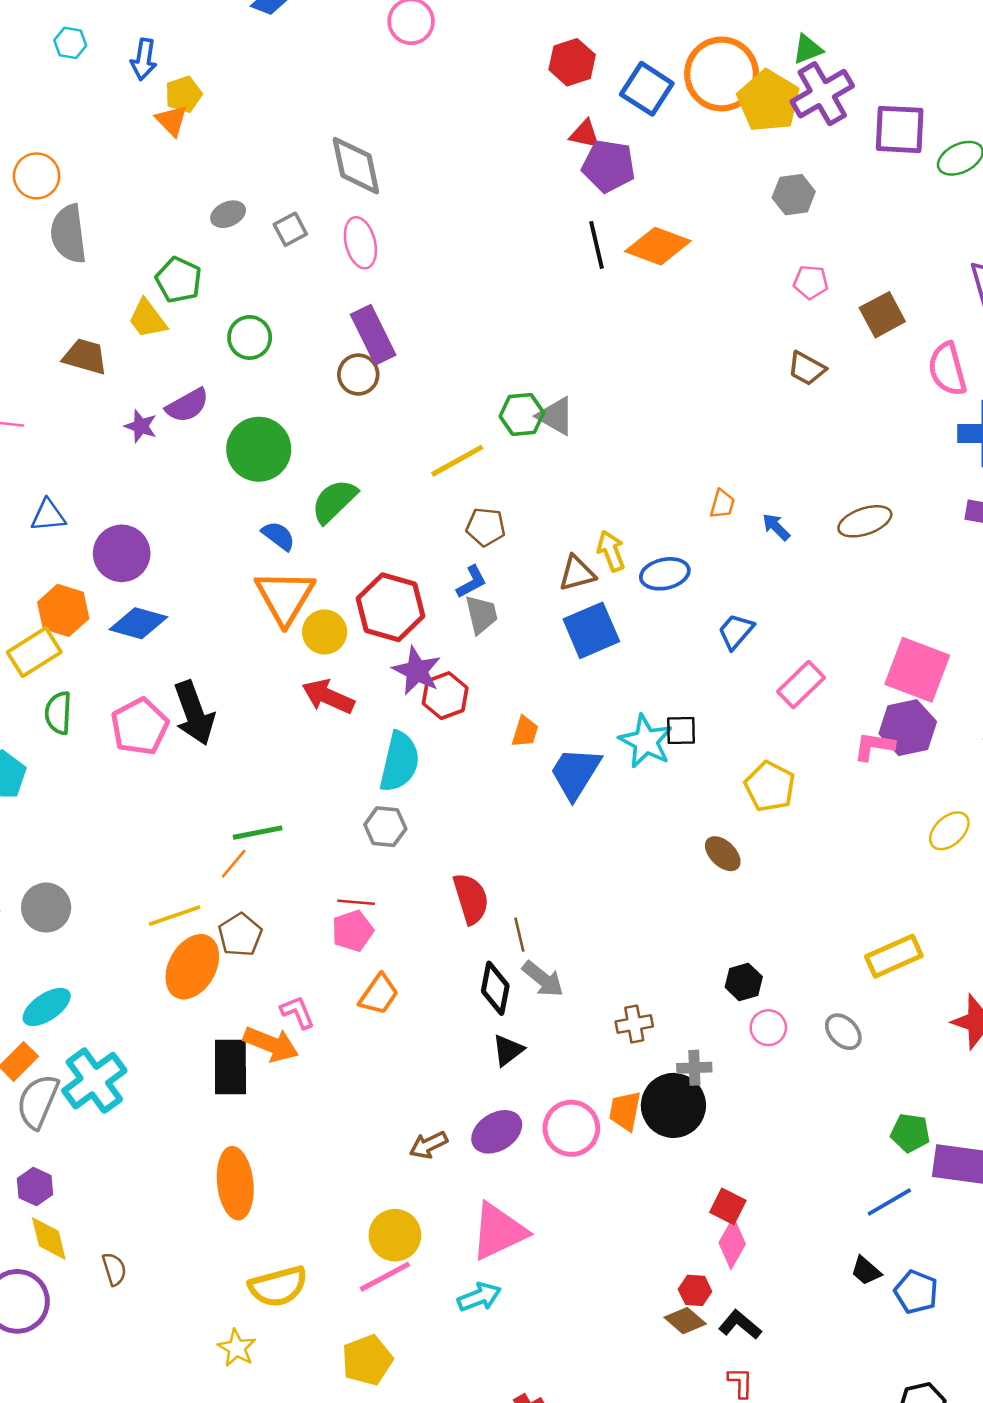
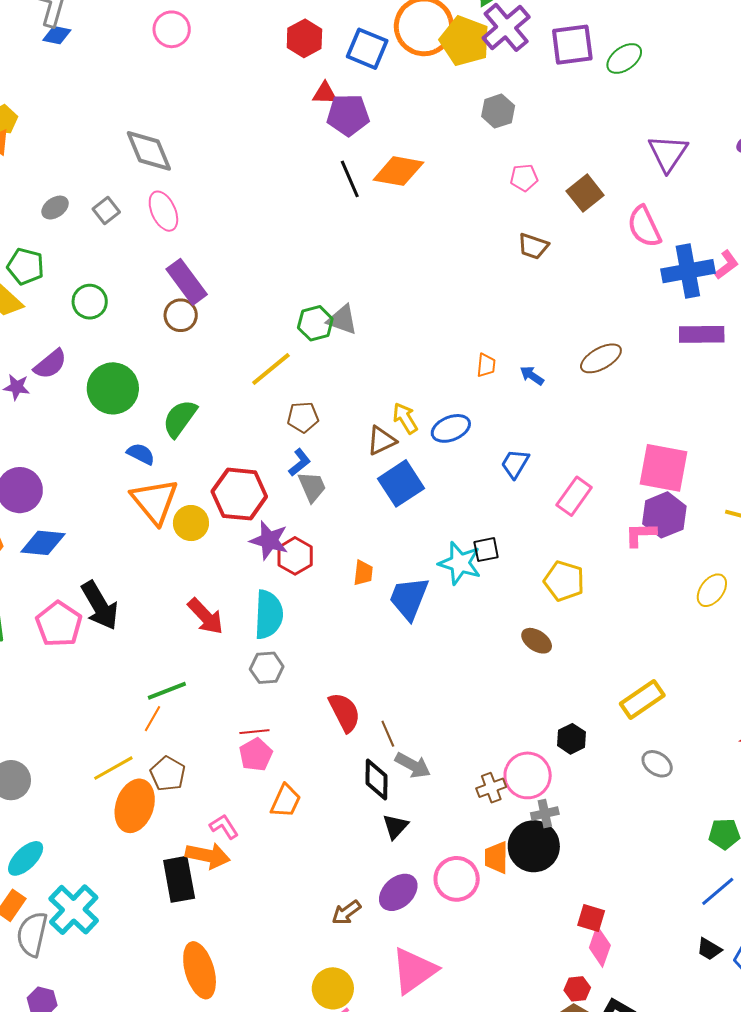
red arrow: (328, 697) -> (206, 616), moved, turned -147
yellow rectangle: (894, 956) -> (642, 700), moved
pink circle: (768, 1028) -> (528, 775), moved, size x1.6

